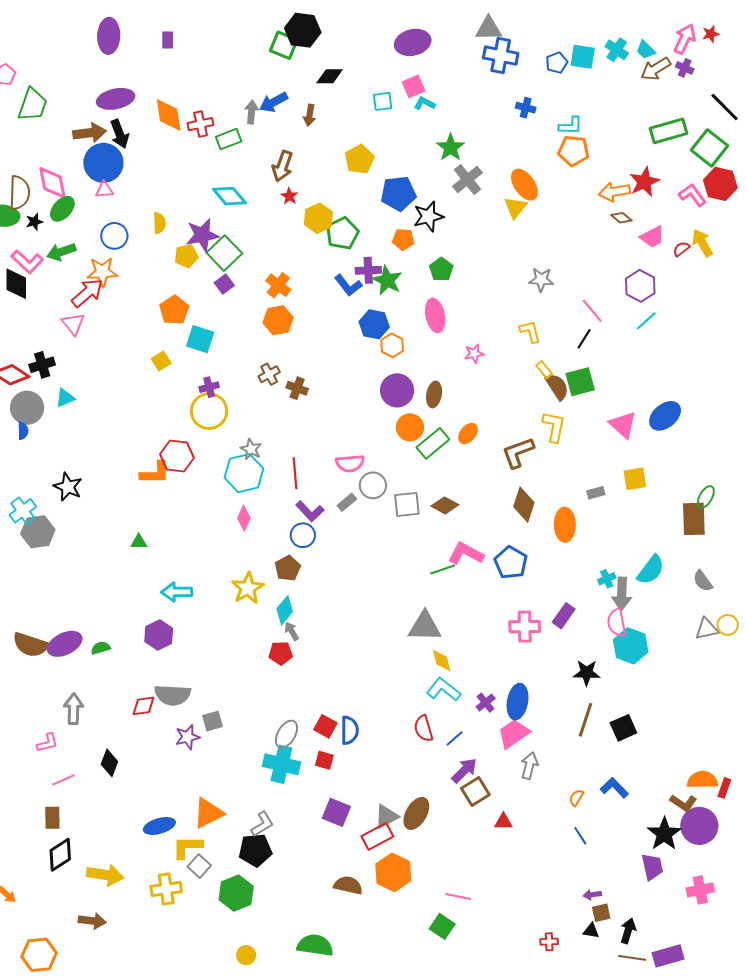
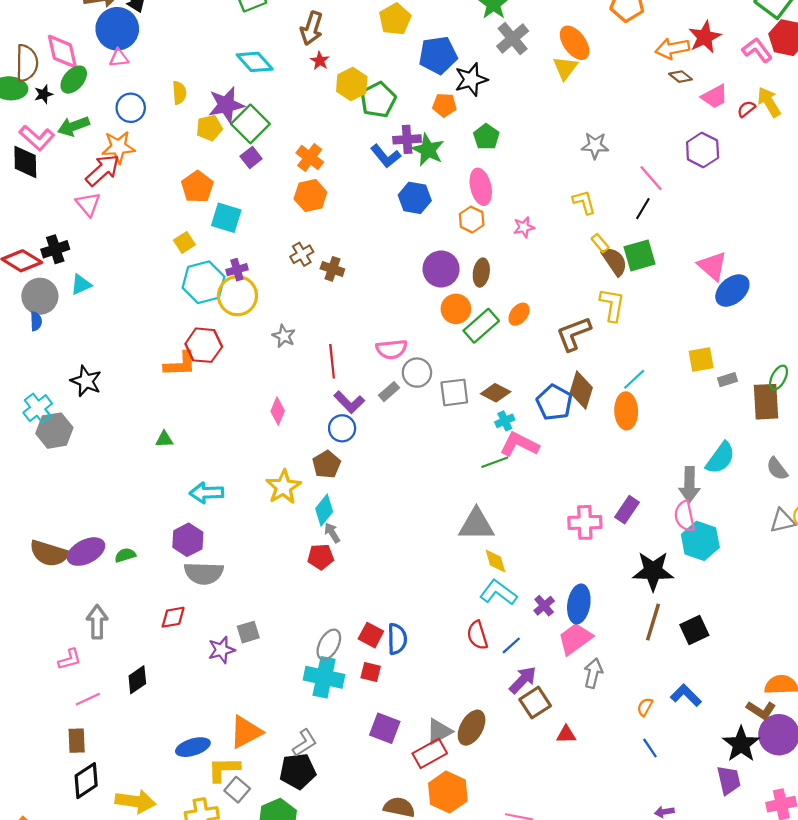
cyan line: (646, 321) -> (634, 379), moved
orange hexagon: (392, 345) -> (472, 220), moved
pink triangle: (623, 425) -> (712, 266), moved
cyan hexagon: (244, 473) -> (204, 282), moved
gray rectangle: (596, 493) -> (728, 380), moved
blue pentagon: (511, 563) -> (554, 403), moved
cyan cross: (607, 579) -> (505, 421), moved
black star: (587, 673) -> (653, 571), size x1.4
gray semicircle: (173, 695) -> (204, 573), moved
black diamond: (109, 763) -> (137, 680), turned 36

